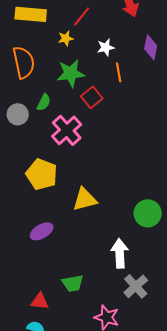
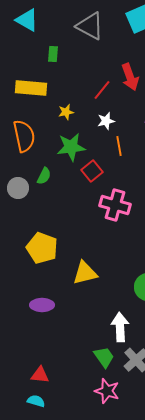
red line: (82, 16) -> (102, 90), moved
pink cross: (67, 130) -> (115, 205), moved, turned -32
purple ellipse: (42, 231) -> (42, 305), turned 30
green trapezoid: (73, 283) -> (104, 357), moved, turned -115

